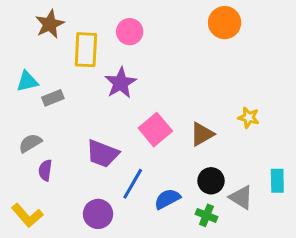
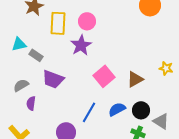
pink circle: (130, 32) -> (87, 21), moved
gray rectangle: (53, 98) -> (36, 55), turned 56
purple trapezoid: (103, 154) -> (53, 79), moved
blue semicircle: (167, 199) -> (117, 109), moved

